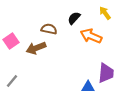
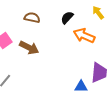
brown semicircle: (49, 29) -> (32, 18), moved
brown arrow: (36, 48) -> (29, 48), turned -132

